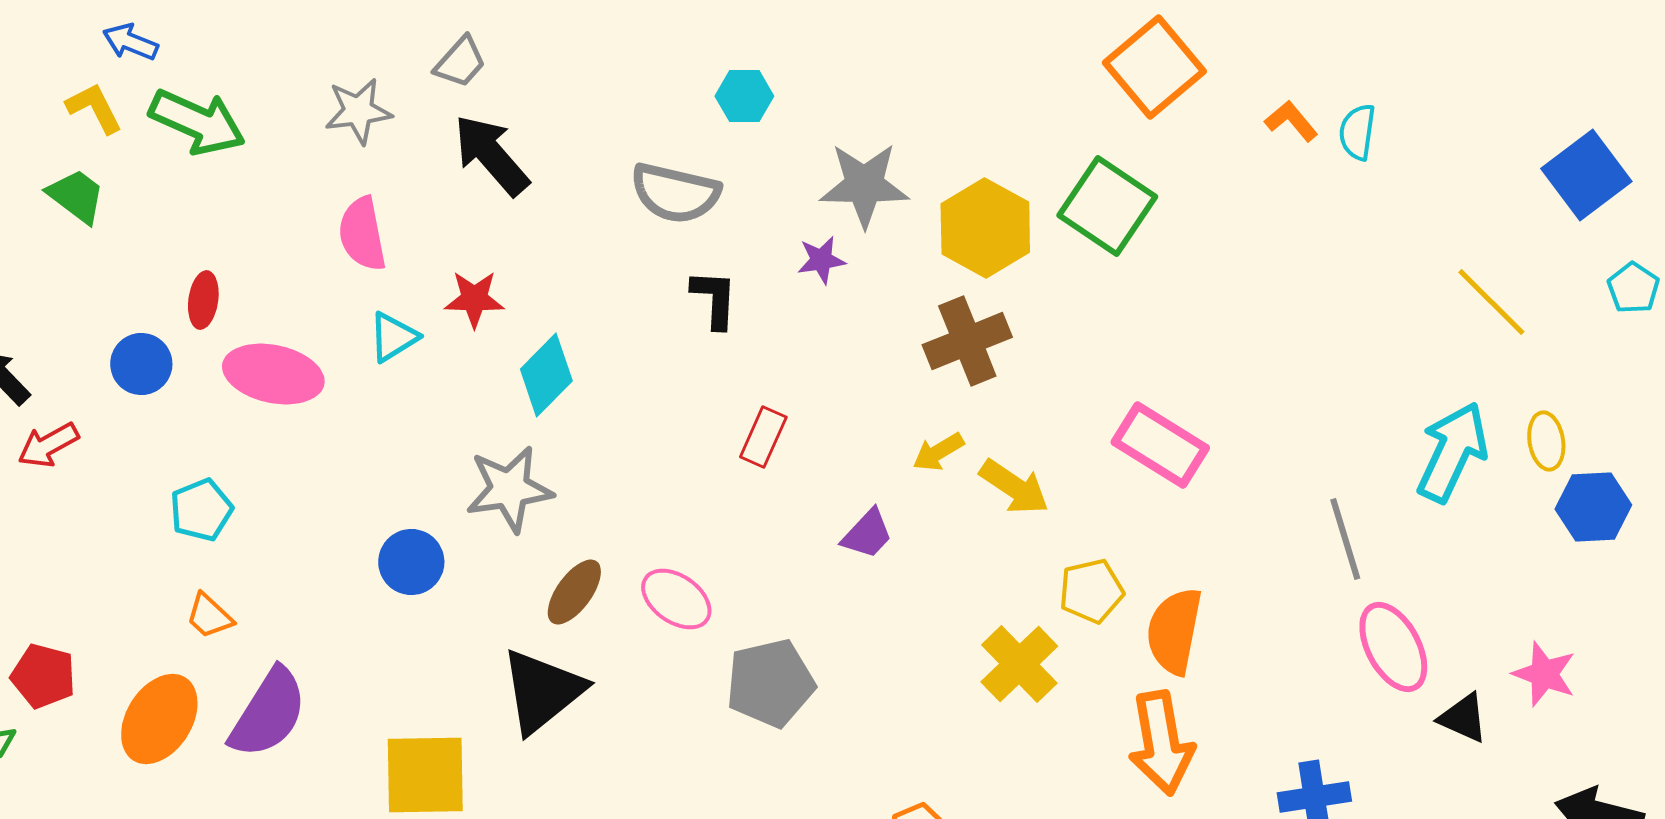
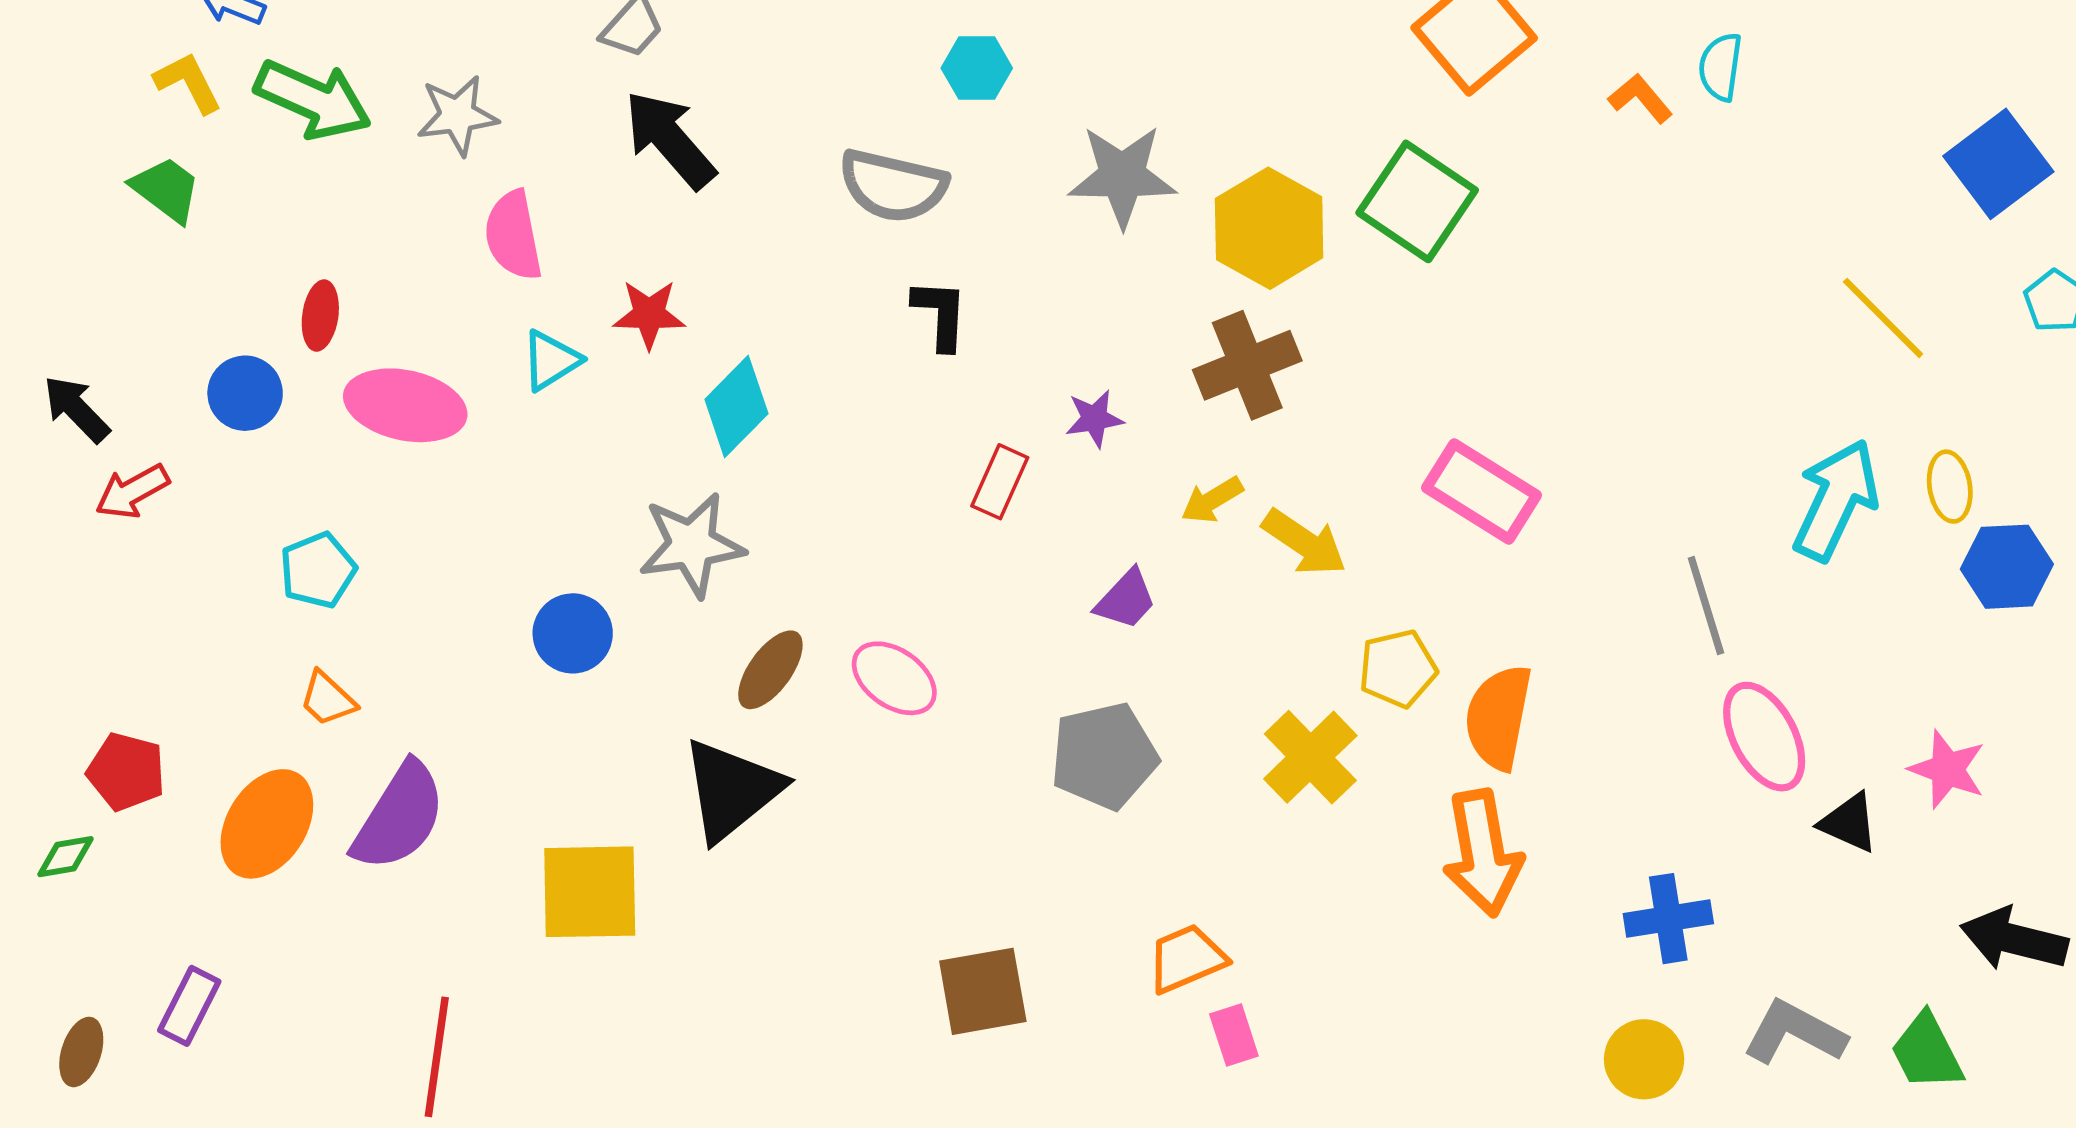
gray star: (358, 111) -> (457, 115), moved
cyan semicircle: (1357, 132) -> (1720, 67), moved
purple star: (821, 260) -> (1094, 419), moved
gray pentagon: (770, 683) -> (1104, 756), moved

